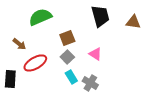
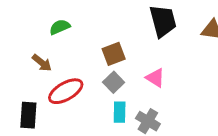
green semicircle: (40, 17) -> (60, 27), moved, size x0.6
cyan rectangle: (71, 77) -> (120, 112), turned 32

